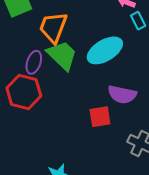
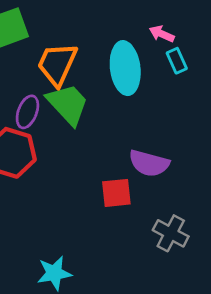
cyan ellipse: (105, 50) -> (125, 68), moved, turned -69

